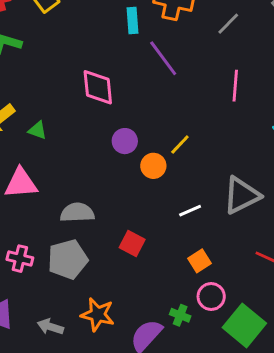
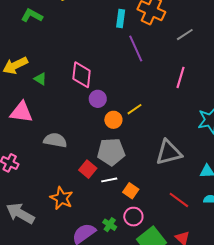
pink diamond: (98, 87) -> (82, 75), moved
white line: (190, 211) -> (109, 180), moved
gray pentagon: (68, 259) -> (111, 152), moved
orange square: (199, 261) -> (131, 191), turned -35
orange star: (98, 314) -> (61, 198), moved
gray arrow: (50, 327) -> (20, 213), size x1.6

